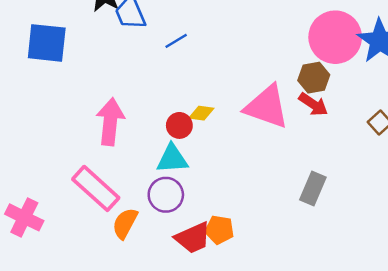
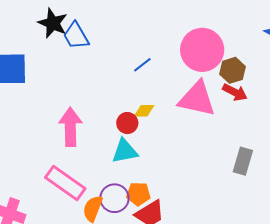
pink circle: (335, 37) -> (202, 50), moved
blue line: (176, 41) -> (142, 65), moved
purple circle: (166, 195) -> (114, 198), moved
orange pentagon: (219, 230) -> (138, 194), moved

